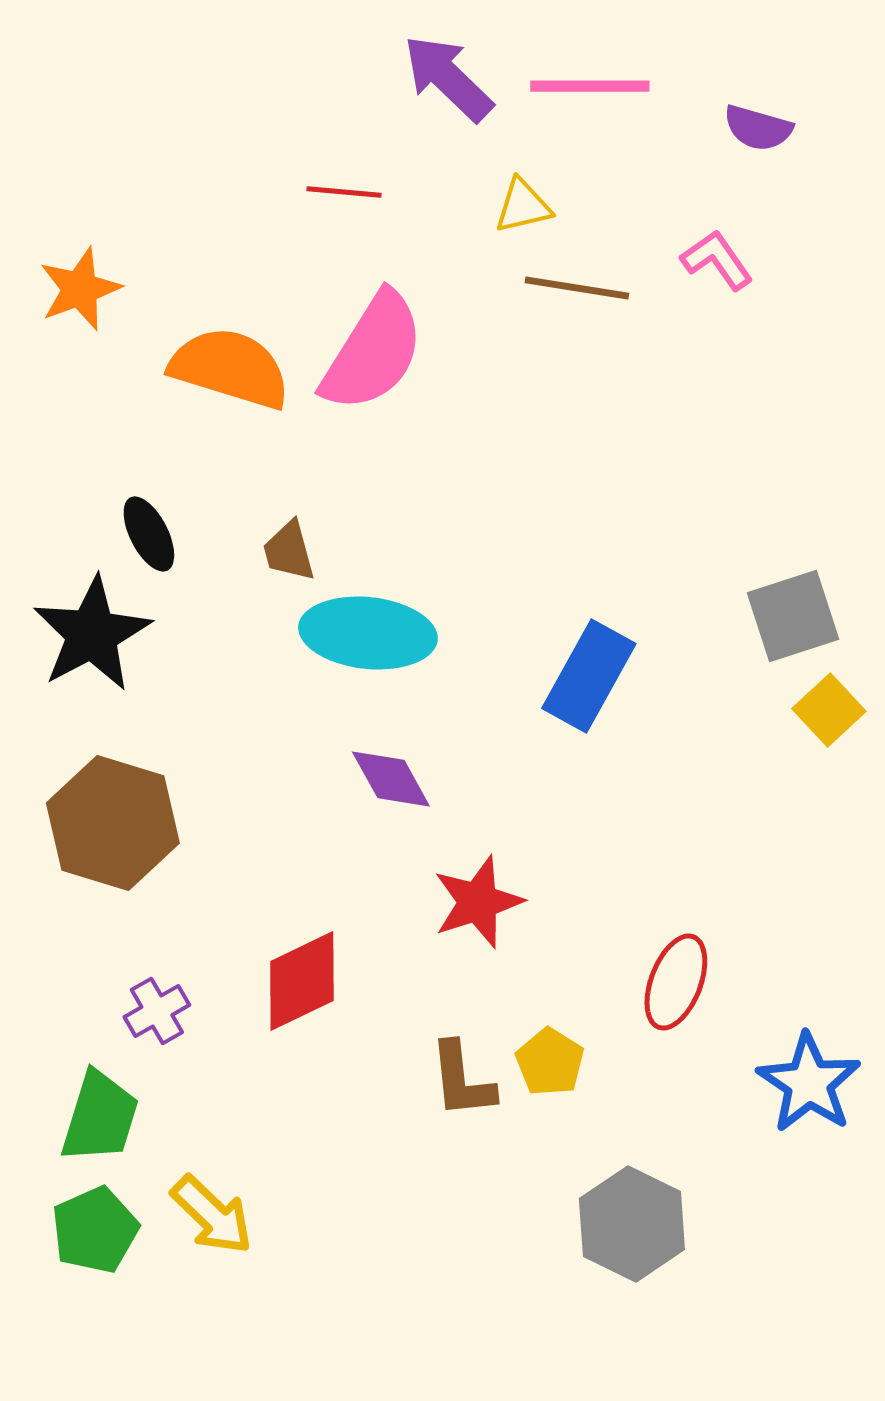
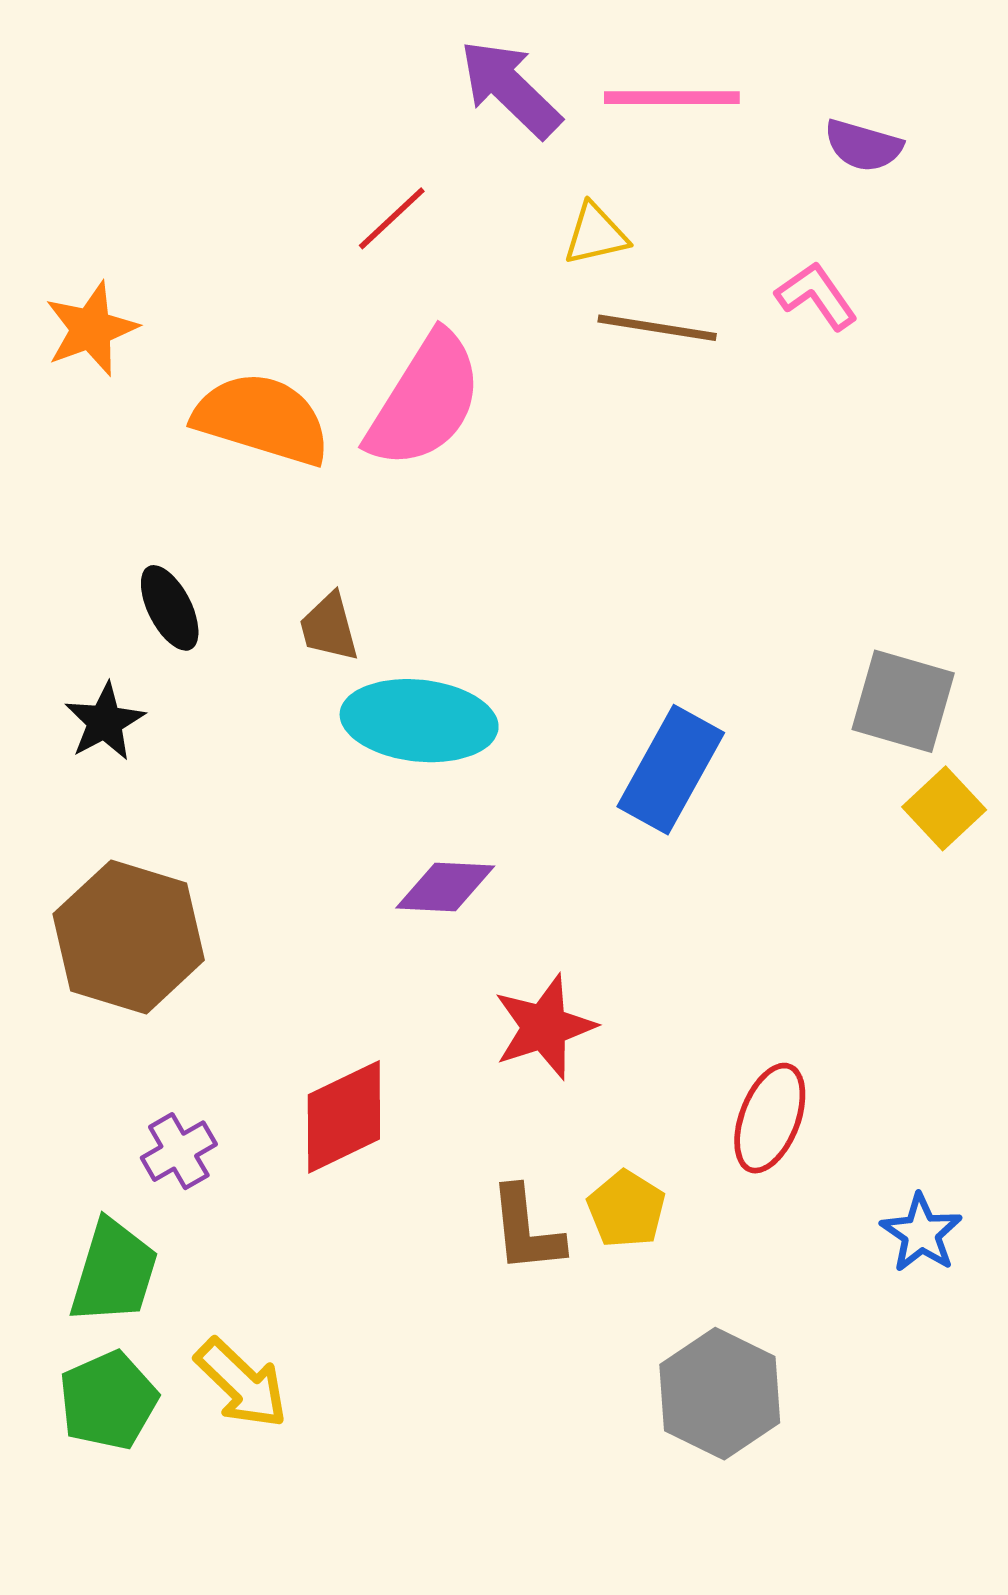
red line: (344, 192) -> (392, 218), turned -48
gray square: (793, 616) -> (903, 701), turned 34
black star: (92, 634) -> (105, 722), size x0.6
purple diamond: (391, 779) -> (445, 887), turned -58
blue star: (809, 1083) -> (921, 1233), size x0.7

